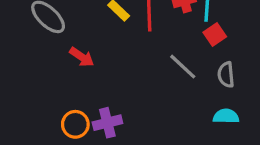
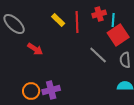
red square: (215, 35) -> (118, 35), size x1.5

